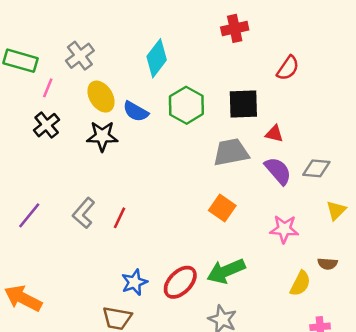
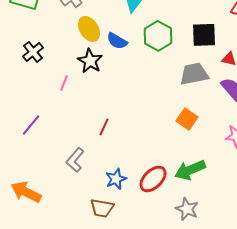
pink line: (48, 88) -> (64, 83), moved
black cross: (47, 125) -> (33, 52), moved
black star: (102, 136) -> (90, 61), turned 30
gray L-shape: (84, 213) -> (75, 160), moved

